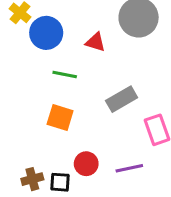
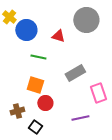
red circle: (86, 164) -> (45, 103), moved
brown cross: (32, 179) -> (17, 111), moved
black square: (60, 182) -> (35, 127), turned 32

